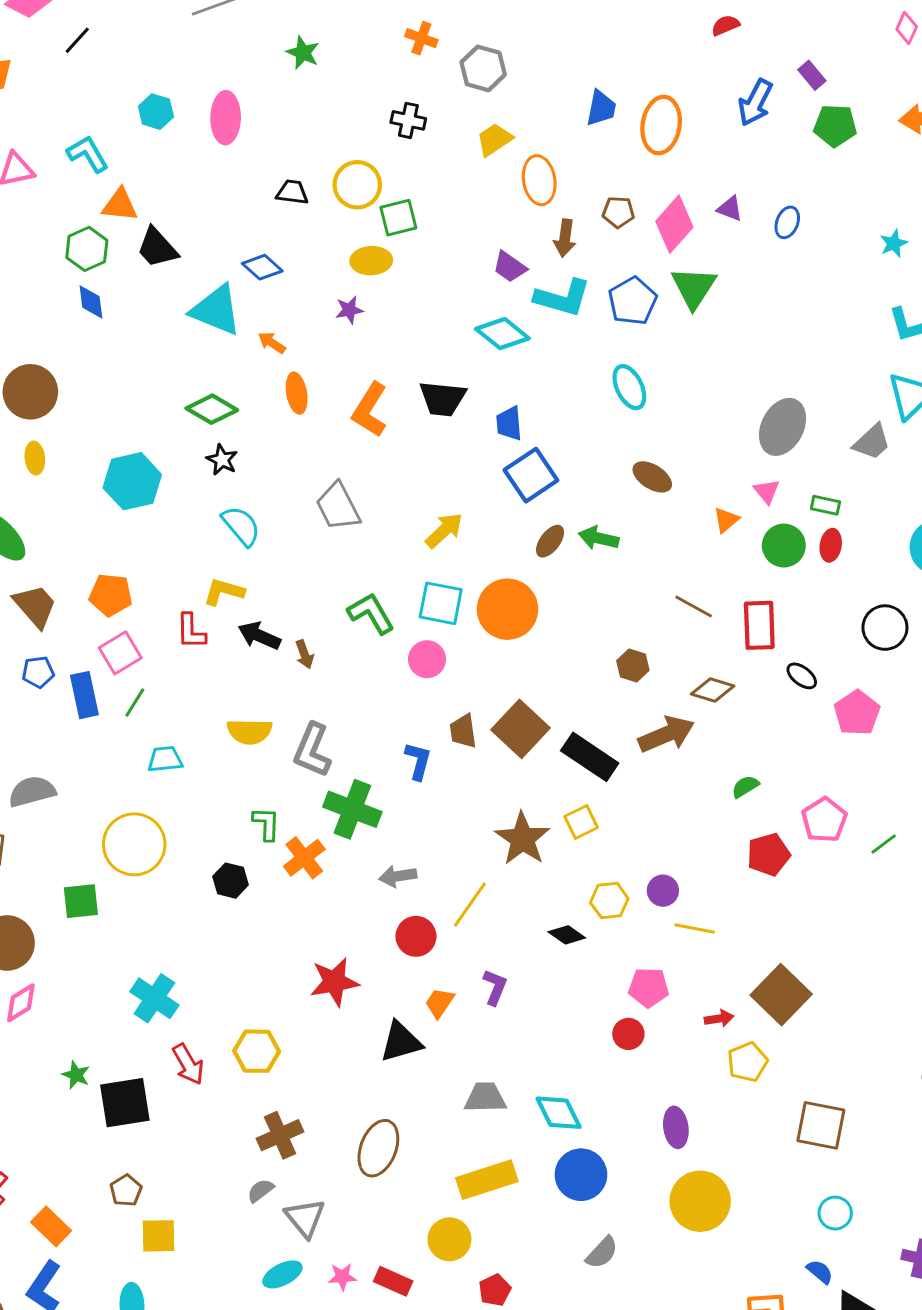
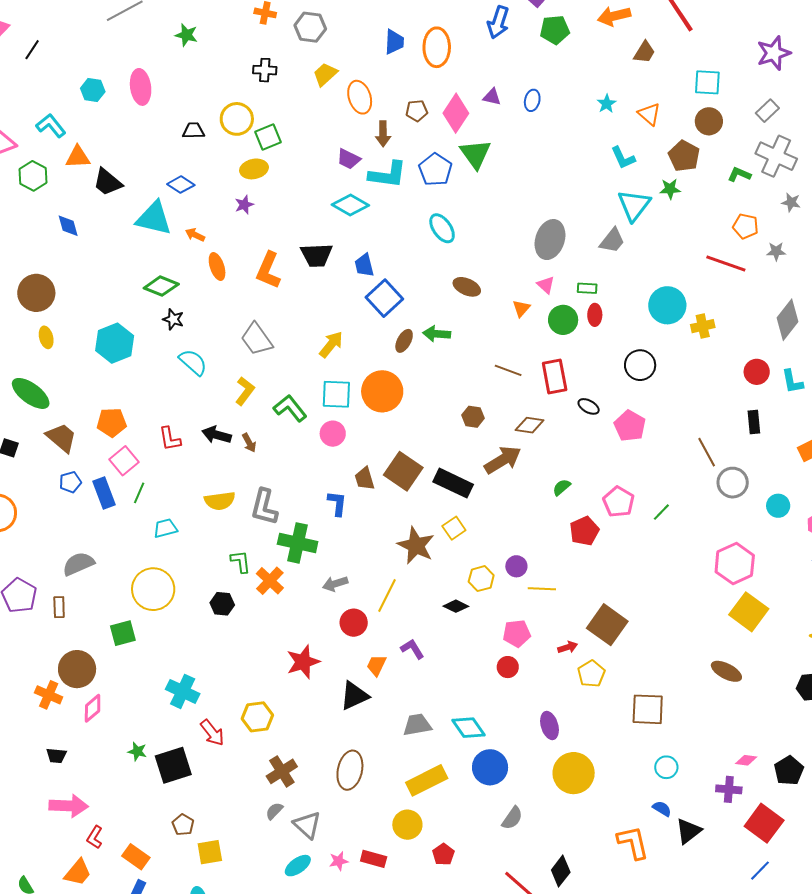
green hexagon: (87, 249) -> (33, 176), moved
yellow L-shape: (224, 592) -> (245, 391), moved, turned 120
purple L-shape: (495, 987) -> (412, 649), turned -45

